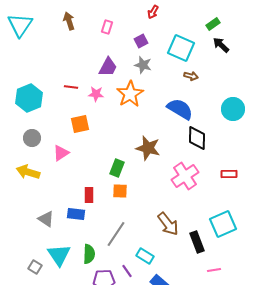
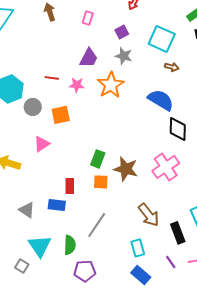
gray circle: (32, 138) -> (33, 107), moved
brown star: (148, 148) -> (126, 169), moved
cyan rectangle: (145, 256) -> (138, 248), moved, turned 42
gray square: (35, 267) -> (22, 266), moved
purple line: (127, 271) -> (171, 262), moved

